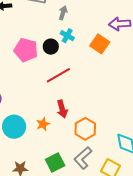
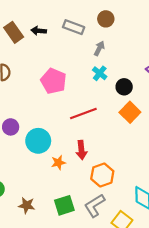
orange square: (100, 44) -> (130, 112), moved
black circle: (51, 47) -> (124, 87), moved
cyan circle: (14, 127) -> (38, 141), moved

